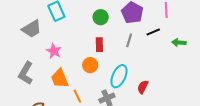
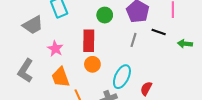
black line: (153, 32) -> (159, 32), turned 40
red rectangle: (99, 45) -> (89, 41), moved, size x1.5

